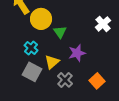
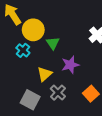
cyan cross: (31, 48) -> (23, 50), moved
gray square: (32, 72) -> (30, 100), moved

